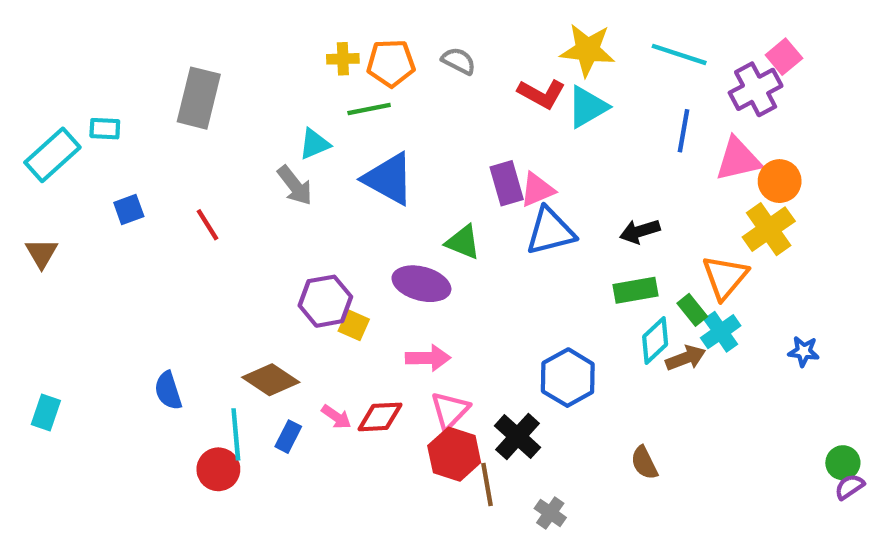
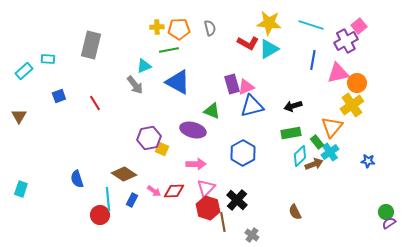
gray semicircle: (459, 61) -> (210, 28), turned 49
cyan rectangle: (52, 155) -> (24, 71), size x0.7
blue hexagon: (568, 378) -> (243, 153), moved

